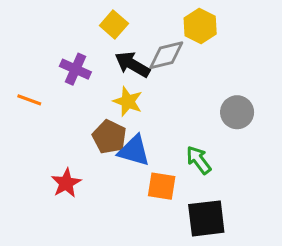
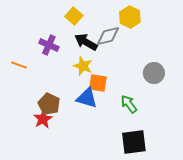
brown pentagon: (109, 137) -> (49, 104), moved
orange square: (162, 186) -> (98, 83), moved

